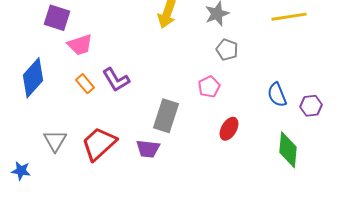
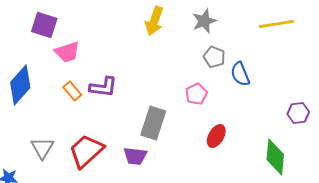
purple L-shape: (116, 80) -> (103, 87), turned -52
blue semicircle: (277, 95) -> (240, 74), moved

